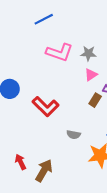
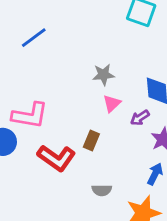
pink L-shape: (59, 52) -> (30, 115), moved
brown rectangle: (95, 100) -> (91, 141), moved

